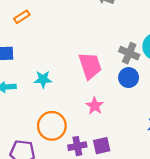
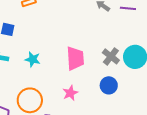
blue circle: (129, 78) -> (109, 85), moved

